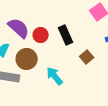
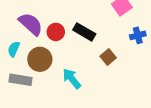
black rectangle: (66, 35) -> (84, 32), turned -36

